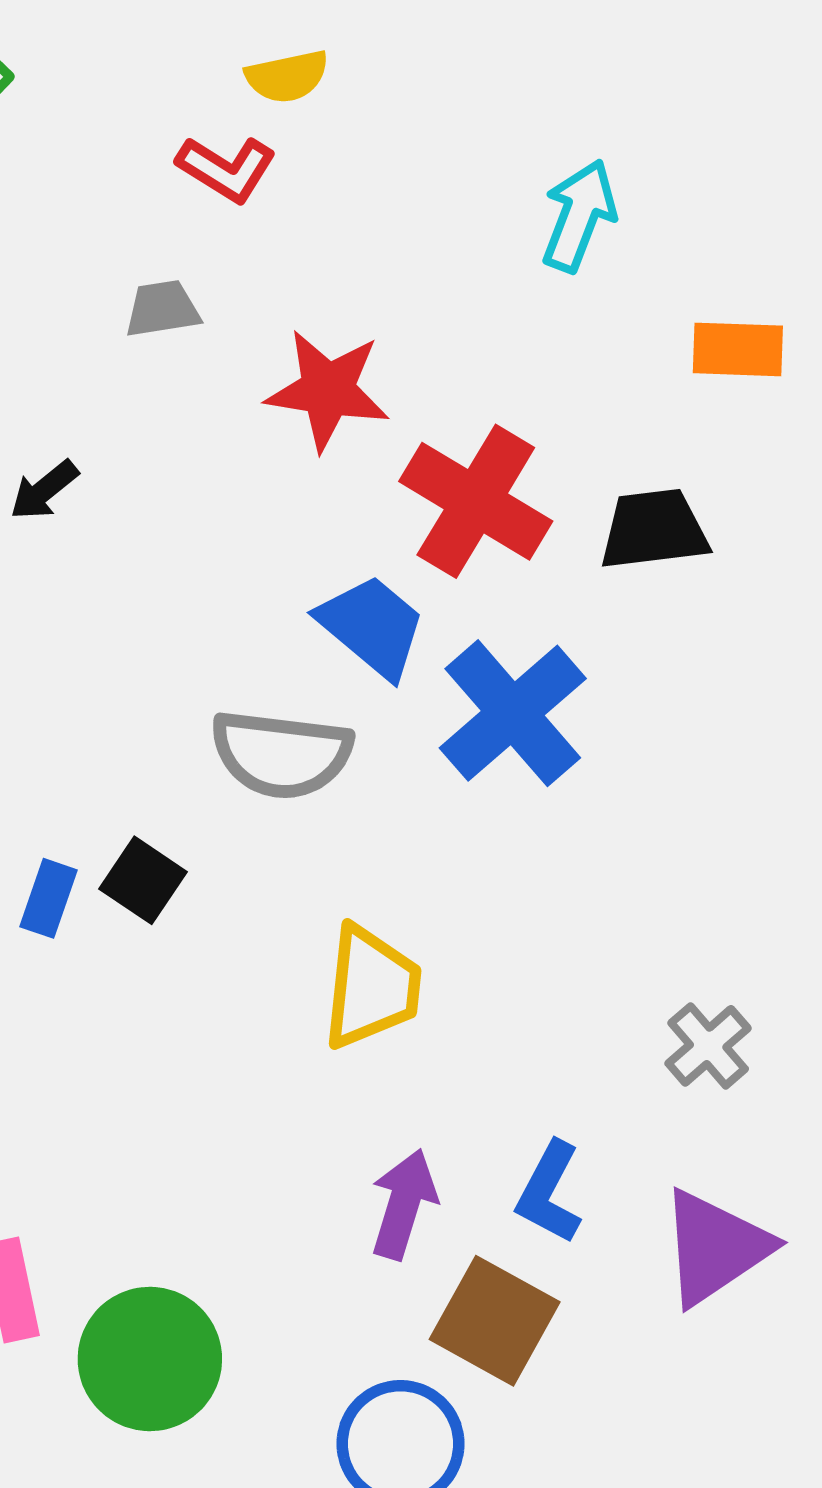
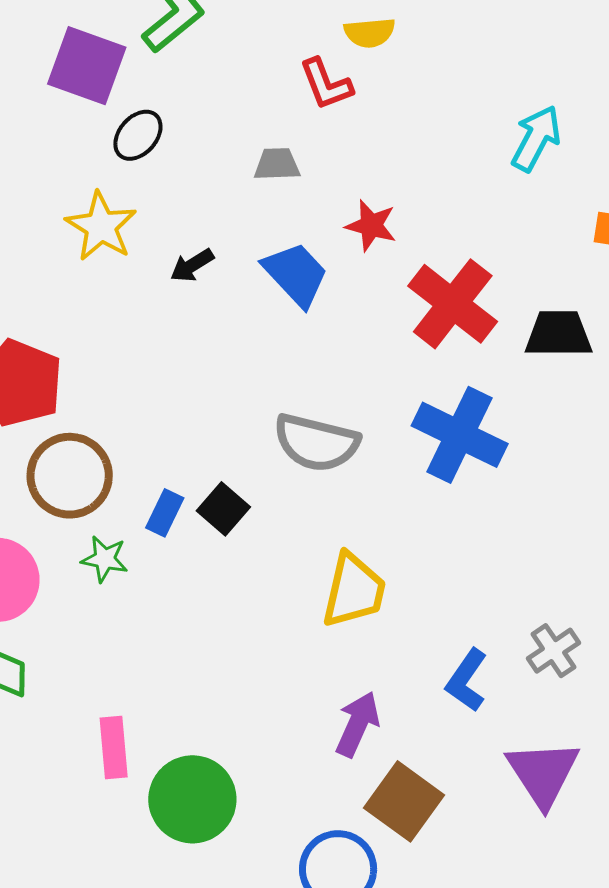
red L-shape: (226, 169) -> (326, 84), turned 30
red star: (328, 390) -> (371, 225), size x0.7
blue trapezoid: (372, 626) -> (296, 274), moved
blue cross: (513, 713) -> (460, 435), turned -30
blue L-shape: (549, 1193) -> (467, 680), moved
purple triangle: (715, 1247) -> (543, 773), turned -36

